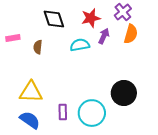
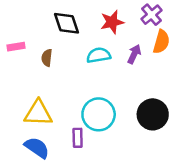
purple arrow: (104, 36) -> (134, 54), moved
cyan circle: (92, 113) -> (99, 114), moved

